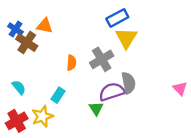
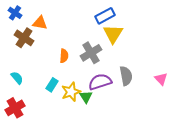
blue cross: (15, 29) -> (15, 13), moved
gray semicircle: (129, 83) -> (126, 76), moved
yellow star: (42, 116) -> (71, 92), moved

